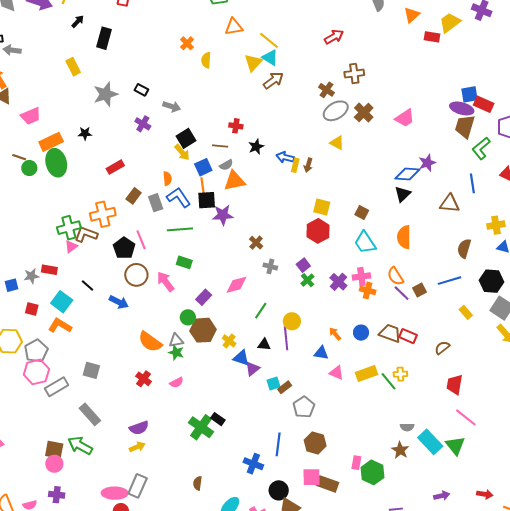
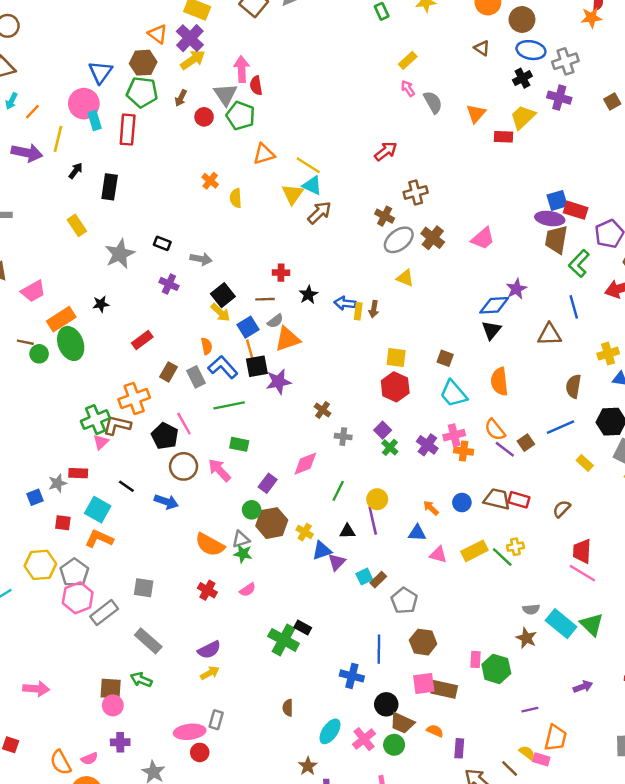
blue triangle: (241, 358) -> (322, 551), turned -30
pink line: (466, 417) -> (582, 573), moved
green arrow: (80, 445) -> (141, 680), size x0.7
gray rectangle: (138, 486) -> (216, 720), size x0.7

